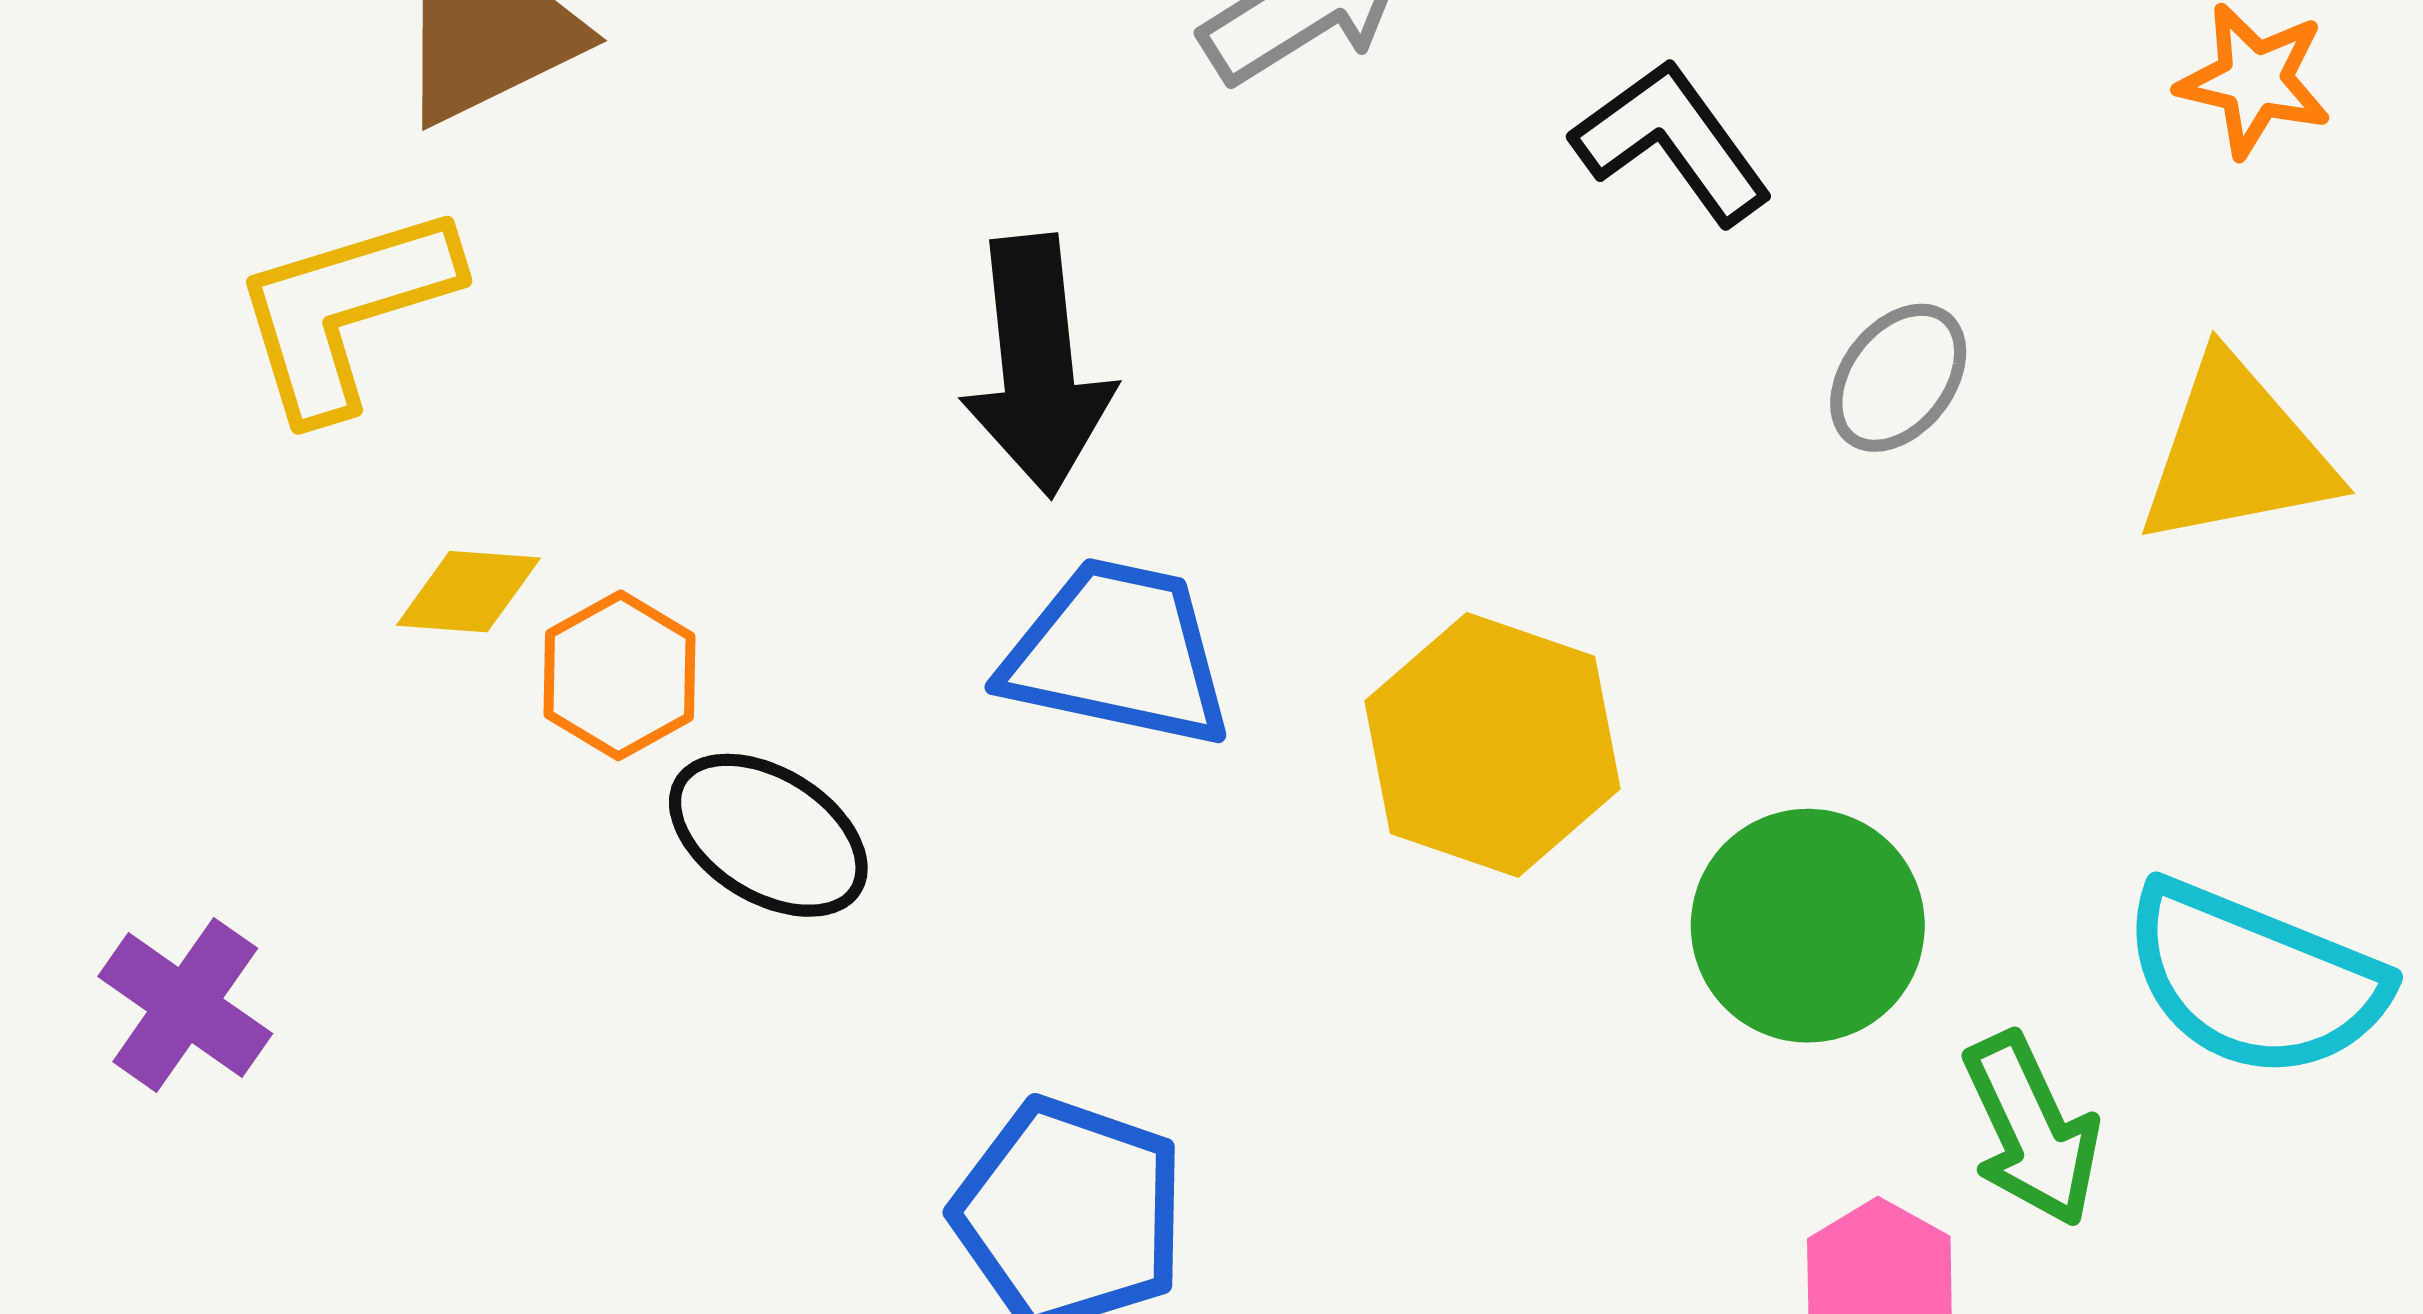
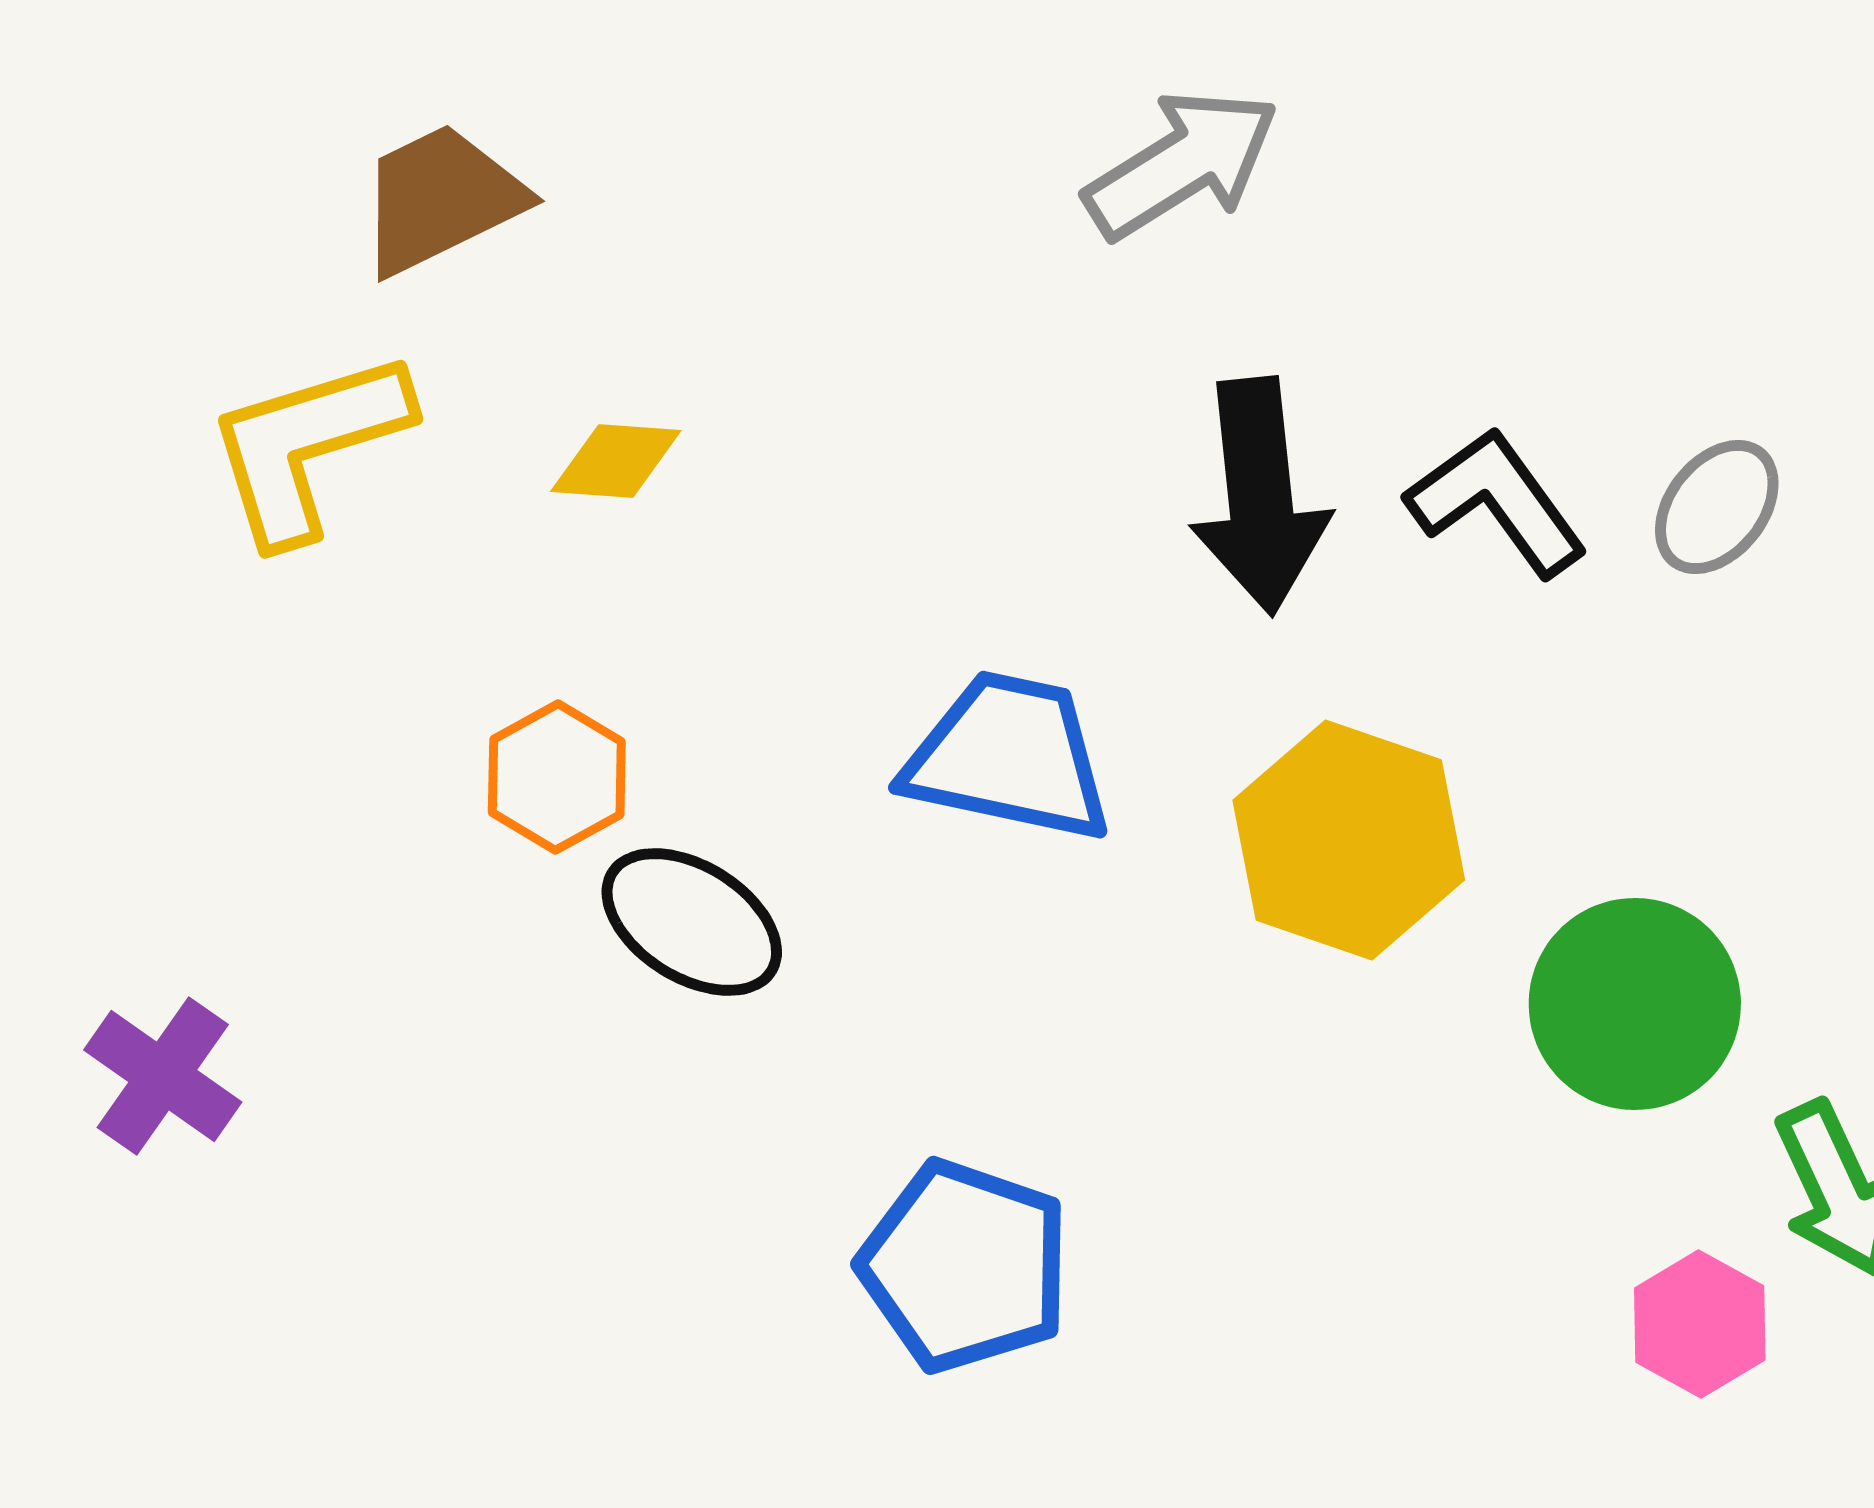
black L-shape: (1672, 142) -> (1497, 502), moved
black arrow: (1037, 366) -> (1260, 496), moved
yellow diamond: (468, 592) -> (616, 461), moved

